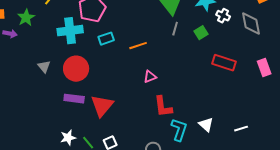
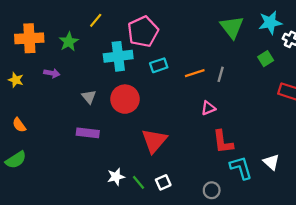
gray line: (175, 29) -> (221, 74), moved
purple arrow: (10, 34) -> (52, 73), moved
purple rectangle: (74, 99) -> (88, 133), moved
cyan L-shape: (179, 130) -> (241, 168), turned -35

